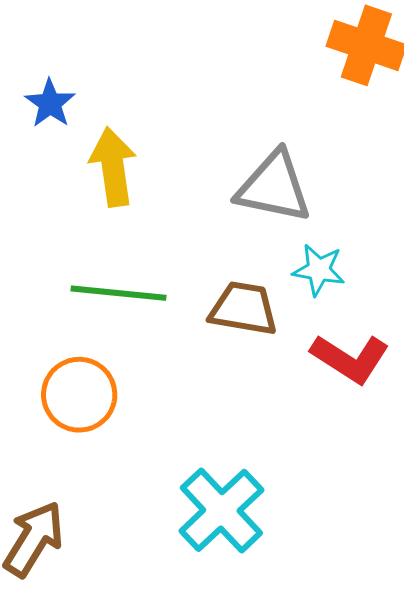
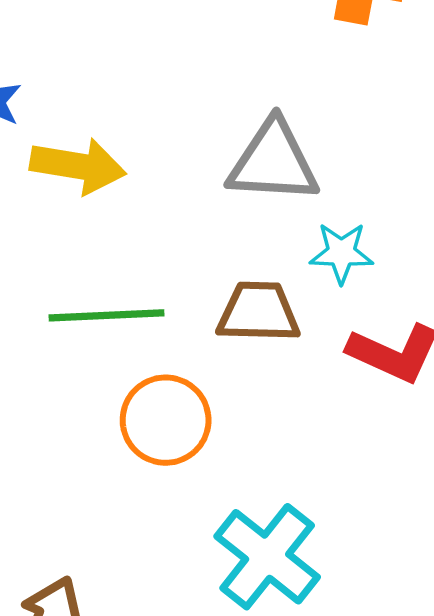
yellow arrow: (113, 167) -> (78, 166), turned 116
orange circle: (79, 395) -> (166, 420), moved

